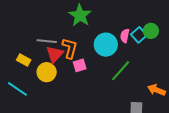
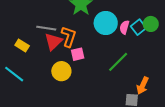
cyan circle: (106, 45) -> (106, 23), moved
yellow circle: (47, 72) -> (61, 71), moved
orange arrow: (156, 90) -> (143, 86), moved, turned -90

